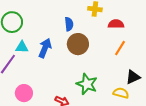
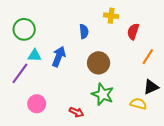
red semicircle: (116, 24) -> (133, 31), turned -70
brown circle: (78, 44) -> (99, 63), moved
orange line: (120, 48) -> (148, 57), moved

